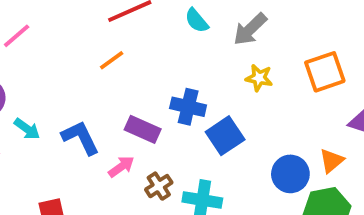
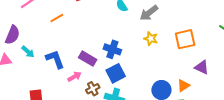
orange line: (112, 60) -> (57, 18), moved
blue square: (225, 136) -> (116, 73), moved

